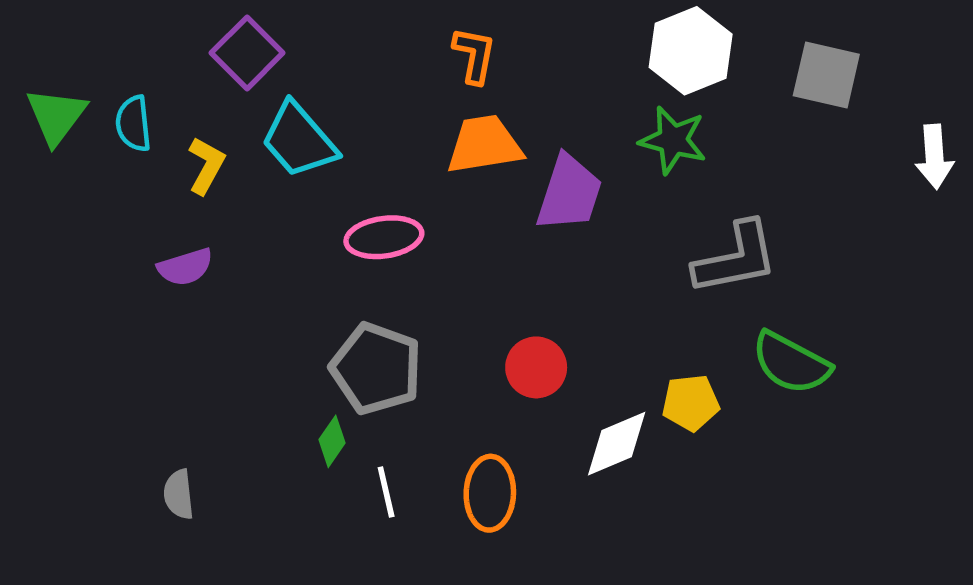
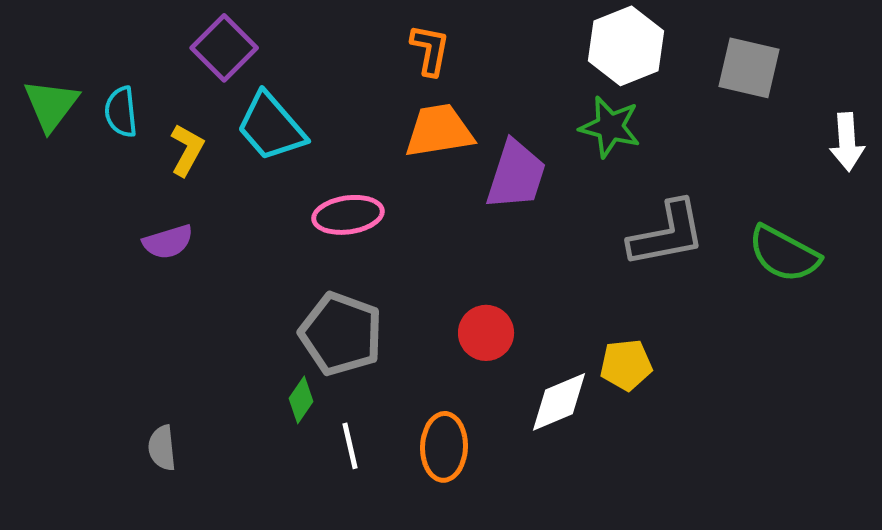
green semicircle: (791, 363) -> (784, 254), moved

